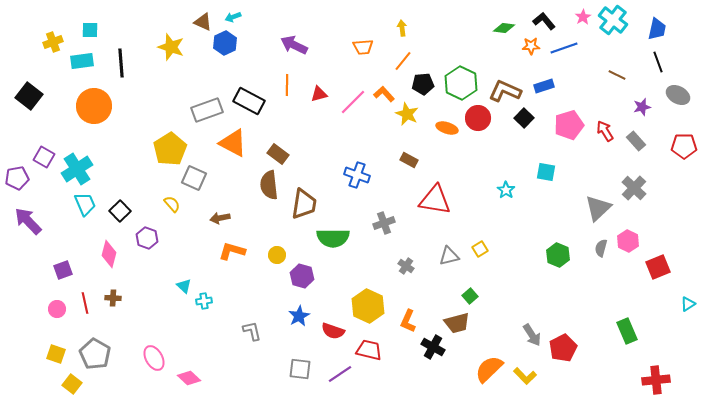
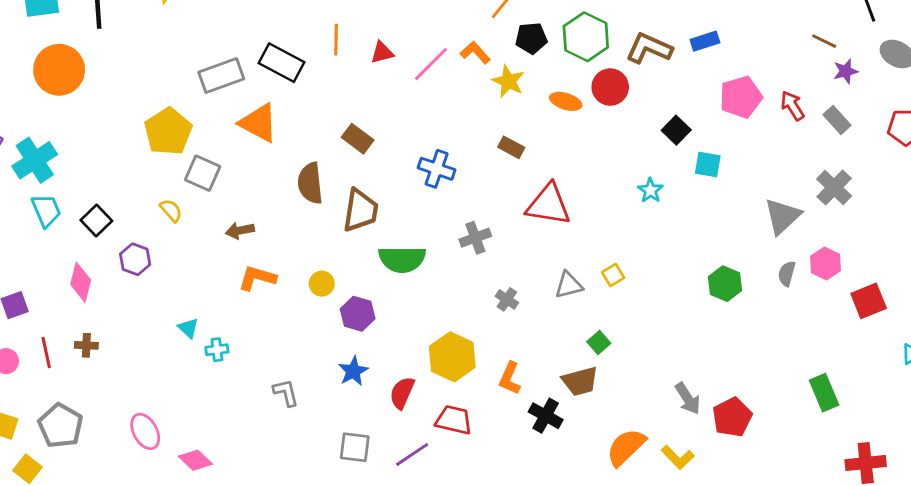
brown line: (617, 75) -> (824, 41), moved
black square: (524, 118) -> (676, 130), moved
brown rectangle: (278, 154) -> (358, 139), moved
red semicircle: (333, 331) -> (402, 393), turned 95

